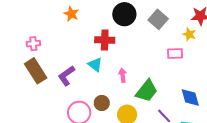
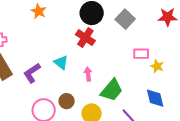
yellow star: (189, 34) -> (157, 66), moved
red cross: (105, 40) -> (85, 38), moved, turned 30

